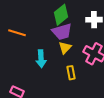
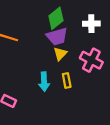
cyan arrow: (41, 59) -> (44, 82), moved

